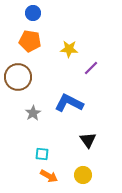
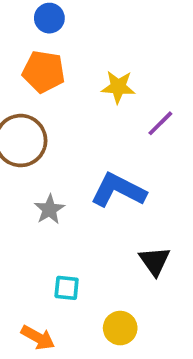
yellow circle: (83, 175) -> (120, 328), moved
orange arrow: (49, 176) -> (38, 338), moved

